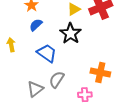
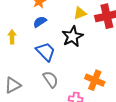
gray semicircle: (57, 80) -> (51, 79), turned 102
gray triangle: (35, 89) -> (13, 85), moved

